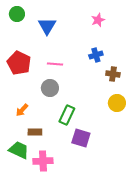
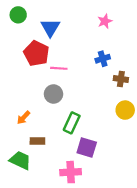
red pentagon: (19, 63) -> (36, 53), moved
pink cross: (43, 161) -> (71, 172), moved

